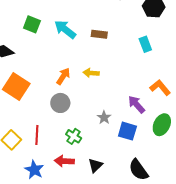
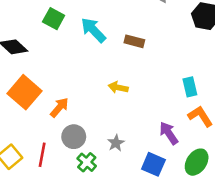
cyan rectangle: (145, 44) -> (190, 87), moved
orange arrow: (63, 76) -> (59, 107), moved
gray circle: (60, 103) -> (74, 137), moved
gray star: (104, 117) -> (116, 143), moved

